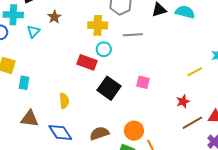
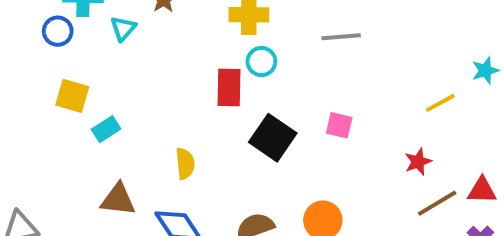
gray line: (133, 35) -> (341, 37), moved
red rectangle: (87, 62) -> (229, 88), turned 72
cyan rectangle: (24, 83) -> (106, 129), turned 48

